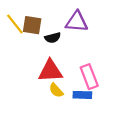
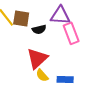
red triangle: (50, 71) -> (37, 58), turned -40
pink rectangle: (89, 77) -> (71, 33), moved

